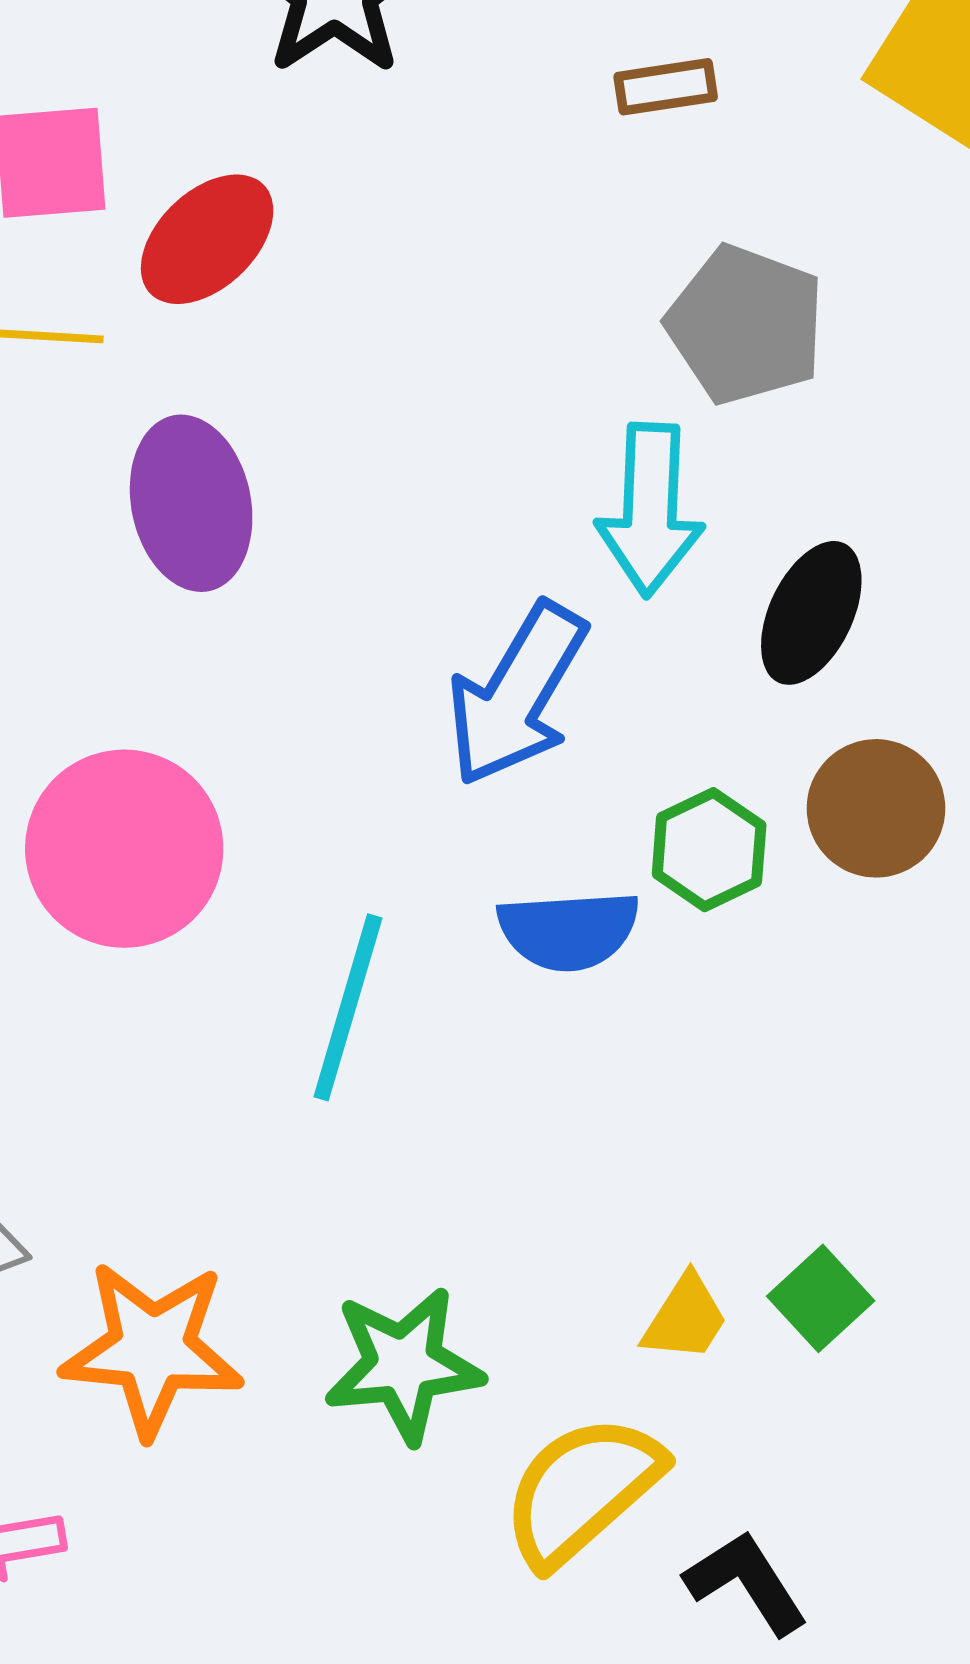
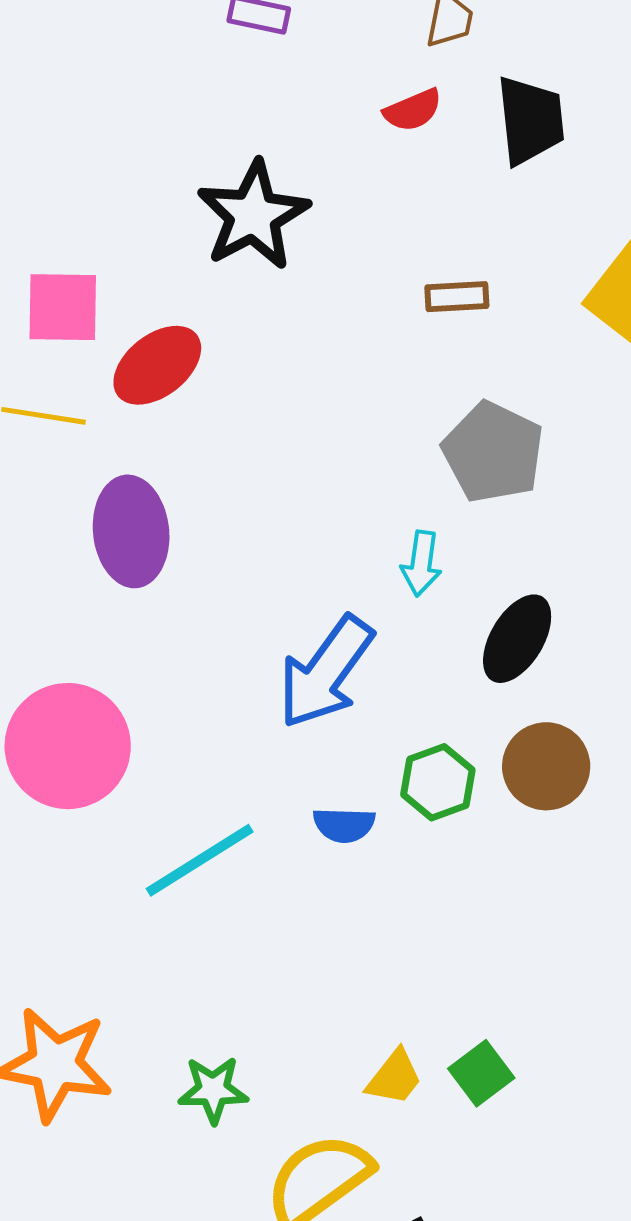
cyan arrow: (650, 510) -> (421, 563), size x0.6
blue semicircle: (569, 930) -> (344, 825), size x0.7
cyan line: (348, 1007) -> (200, 860), turned 36
green star: (404, 1365) -> (213, 1090), size x0.7

